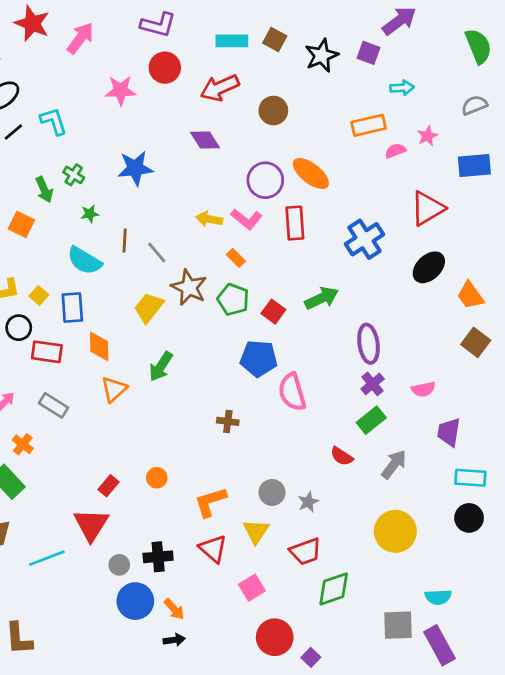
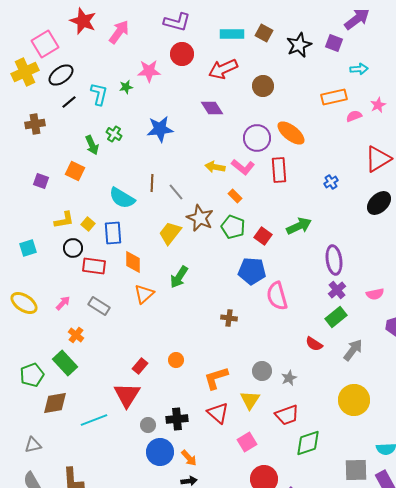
cyan L-shape: (54, 121) -> (99, 94), turned 30
green star: (90, 214) -> (126, 87), moved
blue cross: (364, 239) -> (331, 182), size x0.5

